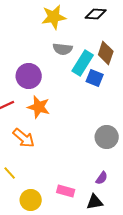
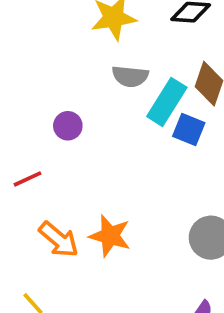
purple circle: (29, 76) -> (68, 126), size x0.6
orange star: (39, 107) -> (110, 236), moved

